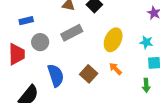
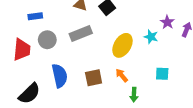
cyan star: (146, 42) -> (151, 37), moved
brown square: (89, 74) -> (94, 78), turned 30
green arrow: (146, 85) -> (134, 95), moved

